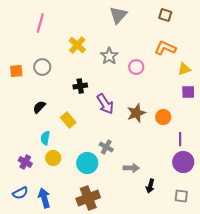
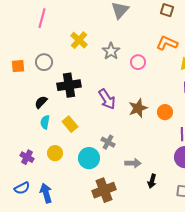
black cross: (80, 86) -> (69, 85), moved, size x1.6
yellow rectangle: (68, 120) -> (70, 124), moved
cyan semicircle: (45, 138) -> (45, 122), moved
brown cross: (88, 198) -> (104, 190), moved

